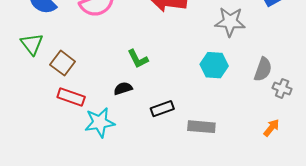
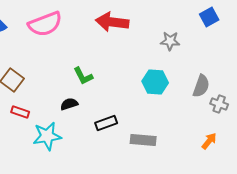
gray star: (230, 22) -> (170, 41), size x0.7
red rectangle: (71, 97) -> (20, 112), size x0.7

